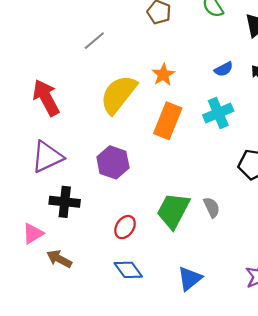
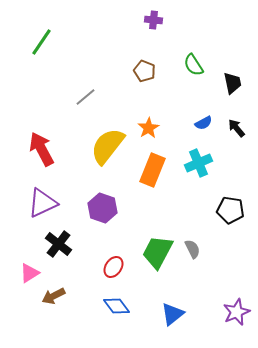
black cross: (65, 202) -> (58, 244), turned 32
brown arrow: (59, 259) -> (53, 296), turned -55

